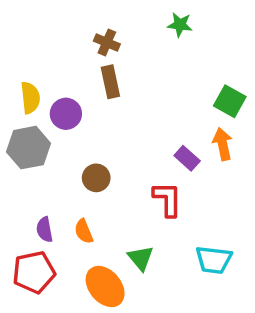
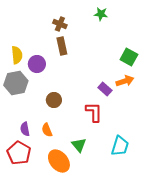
orange arrow: (223, 144) -> (125, 81), turned 84
cyan trapezoid: (214, 260) -> (120, 146), turned -80
red pentagon: (34, 272) -> (19, 153), turned -30

